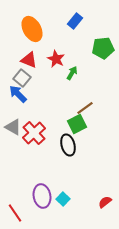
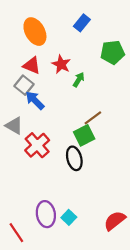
blue arrow: (18, 94) -> (35, 100), moved
gray triangle: (13, 127) -> (14, 126), moved
red semicircle: (105, 202) -> (115, 221), size x1.5

